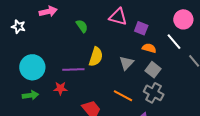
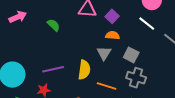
purple square: (141, 28) -> (112, 16), turned 32
orange semicircle: (149, 48) -> (113, 35), moved
yellow semicircle: (96, 57) -> (84, 70), moved

